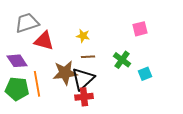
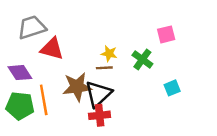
yellow star: (83, 36) -> (109, 54), moved
green cross: (122, 60) -> (142, 59), moved

